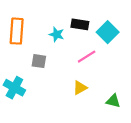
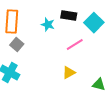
gray square: (39, 61) -> (17, 44), moved, turned 32

